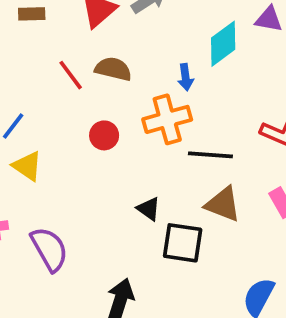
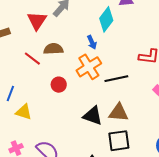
brown triangle: (223, 204) -> (119, 113), moved
black triangle: (149, 209) -> (93, 116), size x1.5
black square: (183, 243) -> (119, 141), moved

